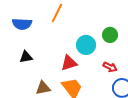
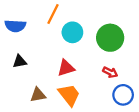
green circle: (110, 35) -> (110, 38), size x1.6
cyan circle: (86, 45) -> (72, 32), moved

